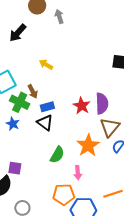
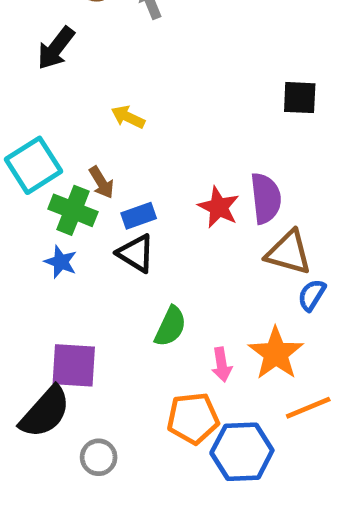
brown triangle: (110, 127) -> (289, 253), turned -50
orange star: (88, 145) -> (276, 353), moved
purple square: (15, 168) -> (74, 365), size x1.5

